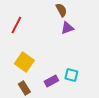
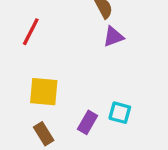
yellow square: (24, 62) -> (44, 92), turned -30
purple rectangle: (51, 81) -> (87, 122), turned -32

